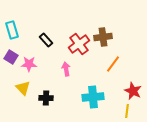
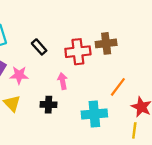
red cross: (79, 44) -> (78, 52), turned 30
orange line: (113, 64) -> (118, 87), moved
black cross: (46, 98) -> (48, 105), moved

